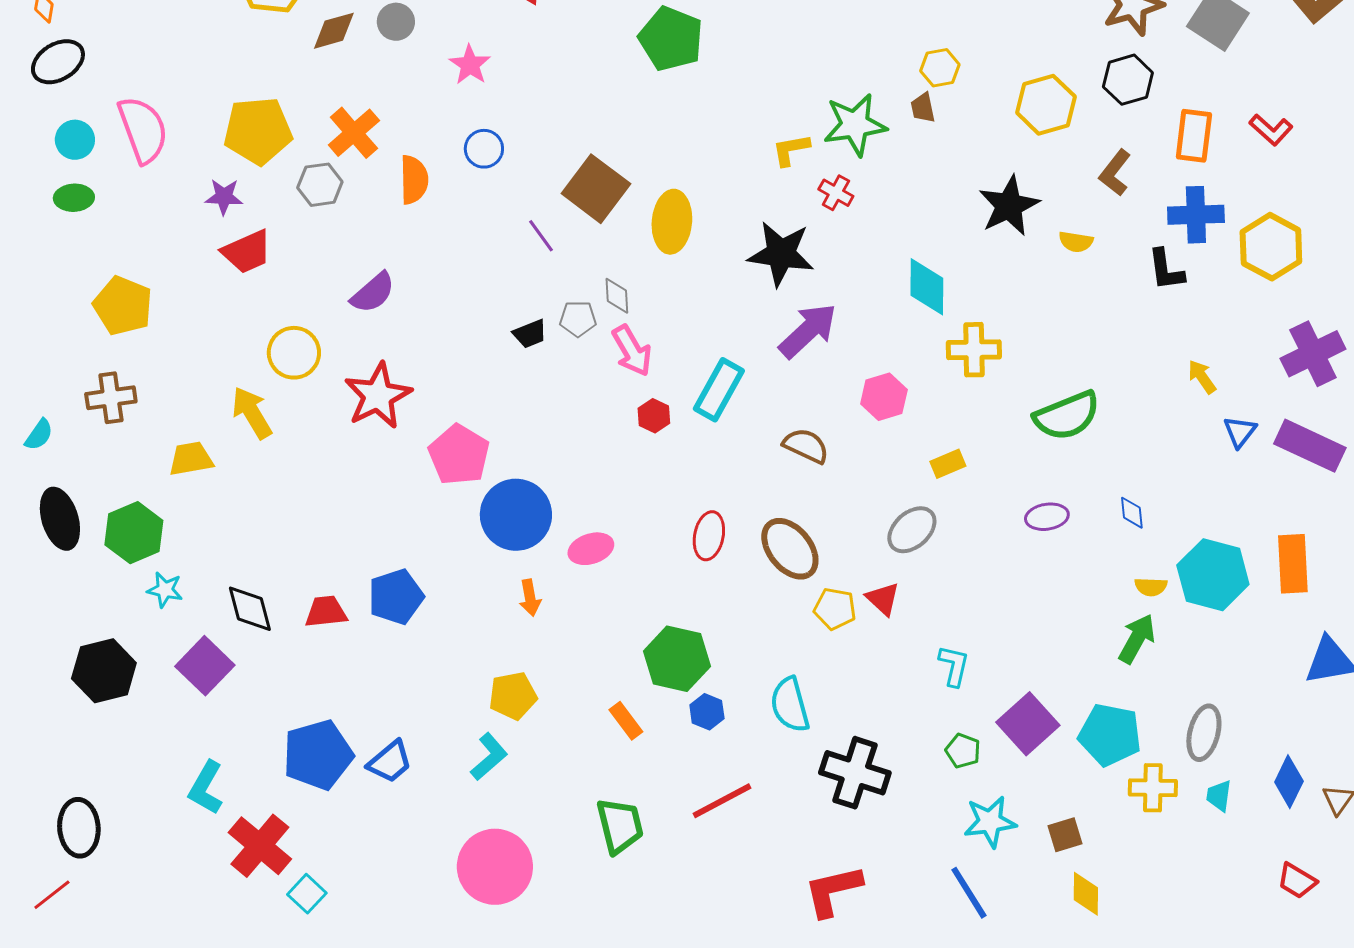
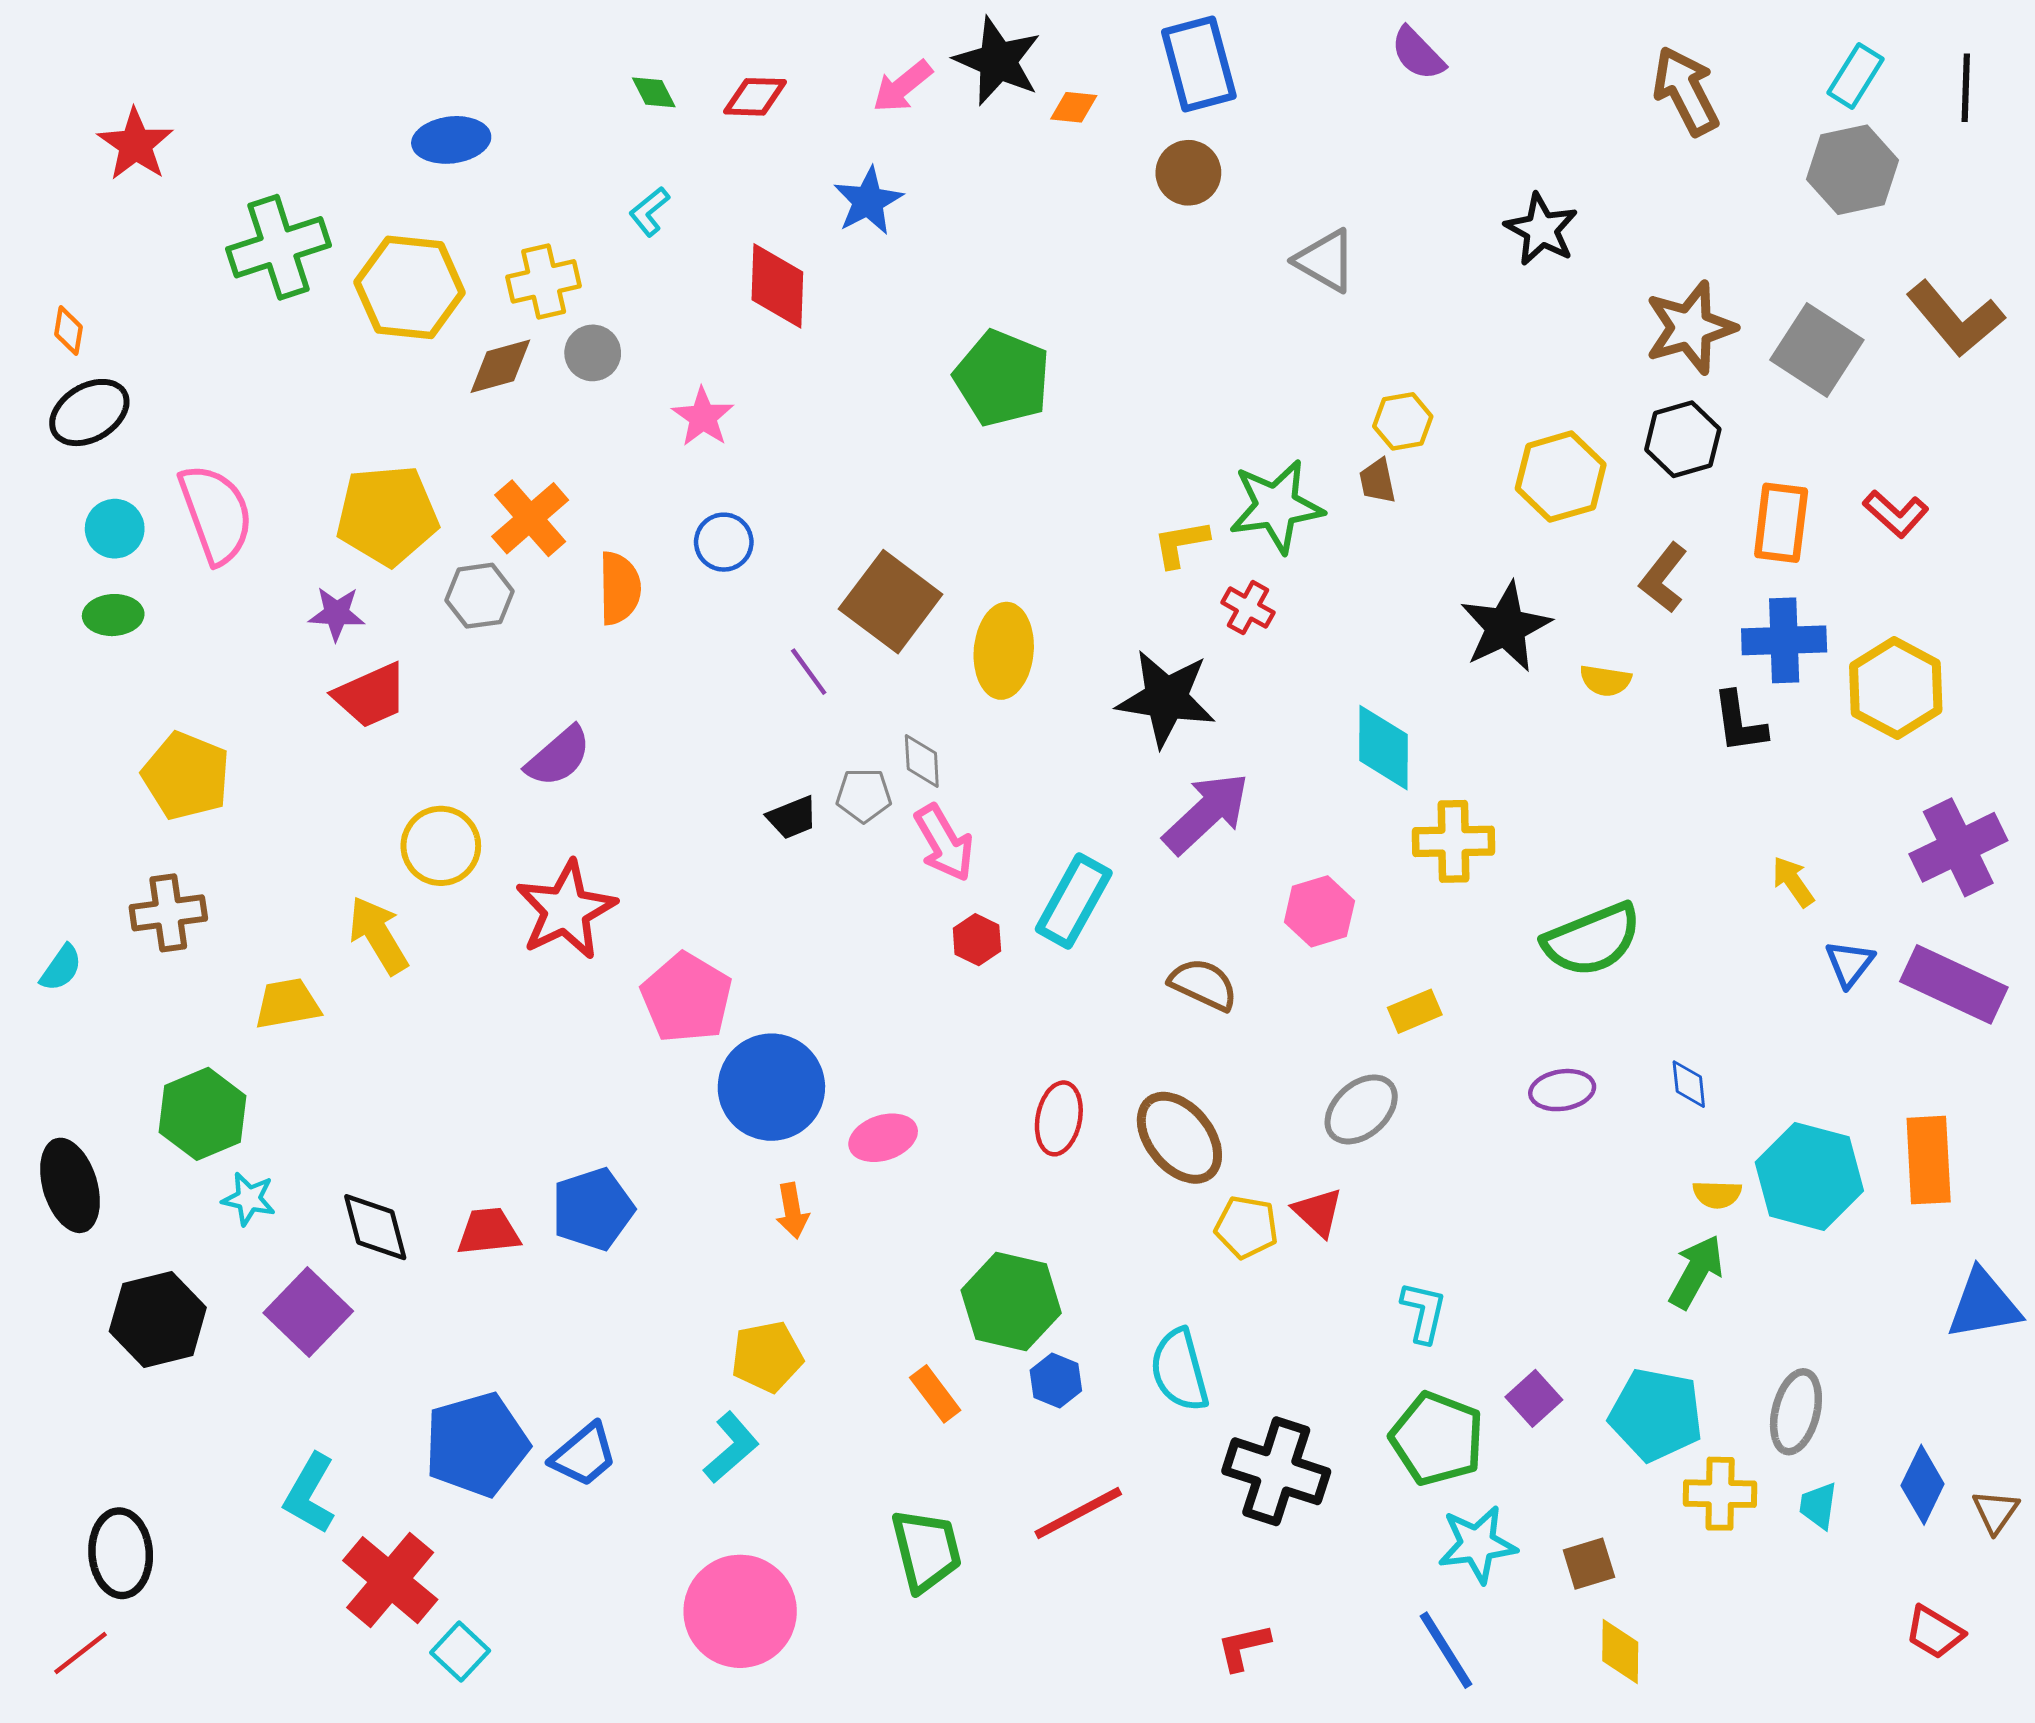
black ellipse: (60, 519) -> (70, 1185), moved
purple square: (1028, 724) -> (1534, 1398), size x0.6
green pentagon: (963, 751) -> (1437, 1439), size x1.8
red L-shape: (833, 891) -> (1243, 1647), size x0.6

